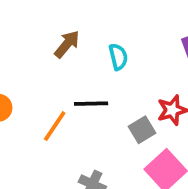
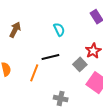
brown arrow: (67, 44) -> (15, 30), moved

